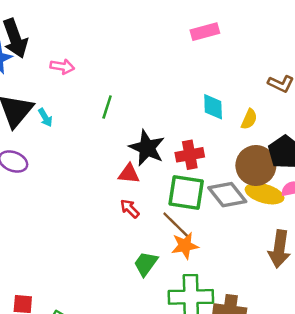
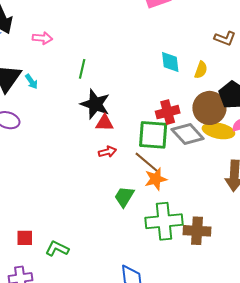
black star: (147, 148) -> (95, 104), moved
red cross: (190, 155) -> (168, 112), moved
red arrow: (130, 209) -> (107, 152), turned 126

